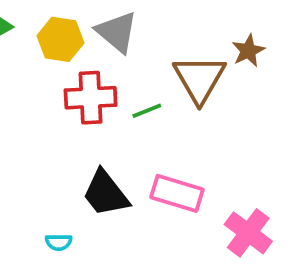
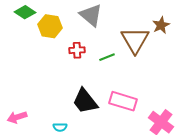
yellow hexagon: (60, 39) -> (50, 26), moved
red cross: (91, 98) -> (77, 50), size x0.6

